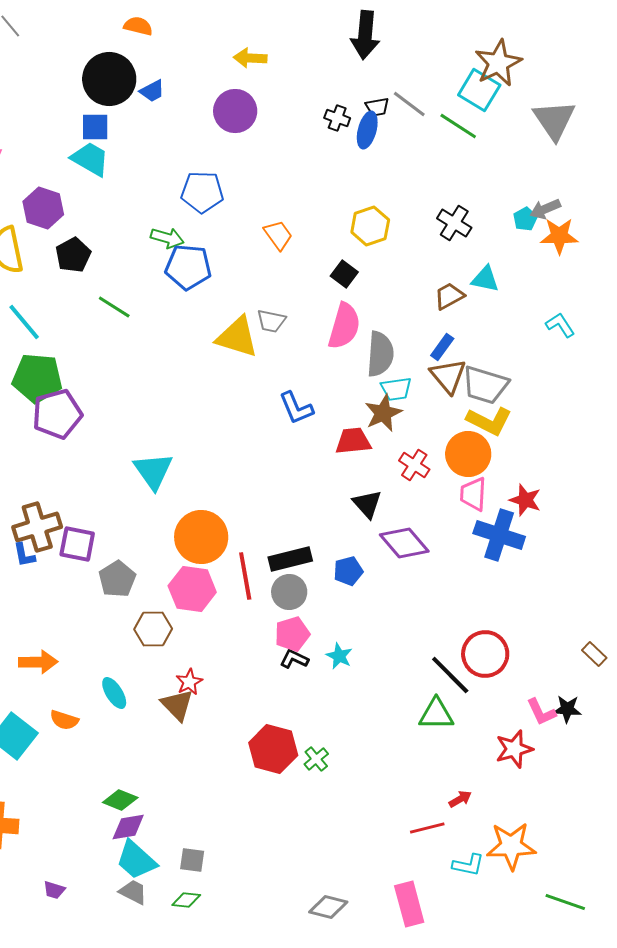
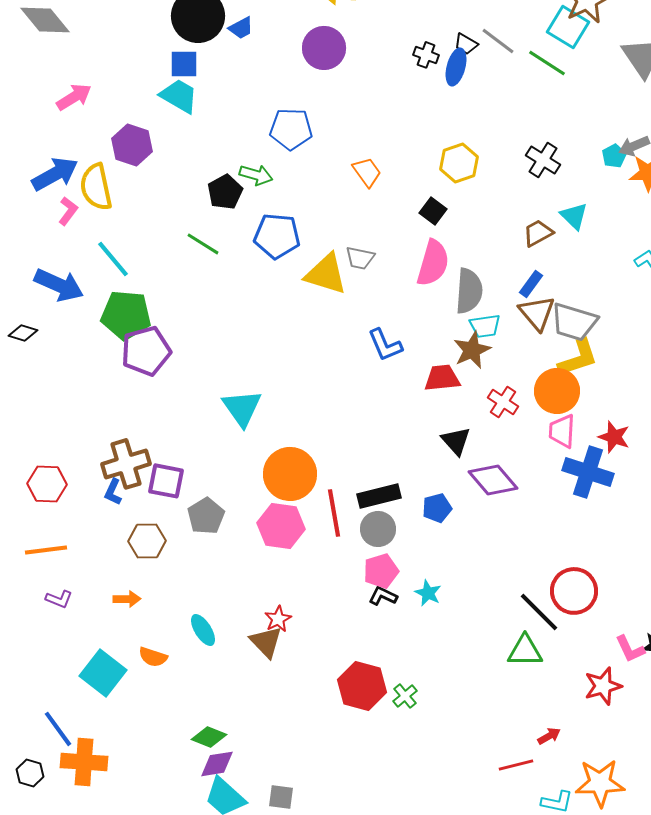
black trapezoid: (377, 107) -> (466, 44), turned 40
black pentagon: (73, 255) -> (225, 192), moved
blue pentagon: (188, 267) -> (277, 236), moved
cyan triangle: (485, 279) -> (574, 216), turned 32
yellow L-shape: (489, 421) -> (578, 358), turned -45
blue L-shape: (24, 555) -> (113, 492), turned 36
brown hexagon: (153, 629) -> (147, 541), moved
orange arrow: (38, 662) -> (127, 599), size x0.7

